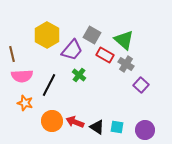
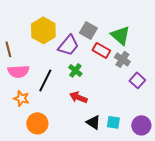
orange circle: (52, 121) -> (37, 123), moved
red arrow: (75, 122) -> (78, 97), moved

